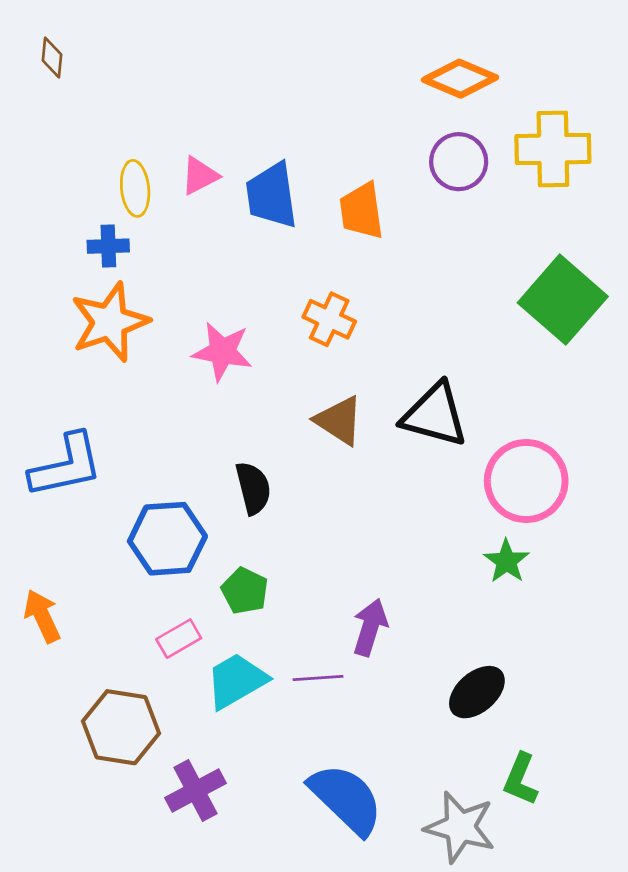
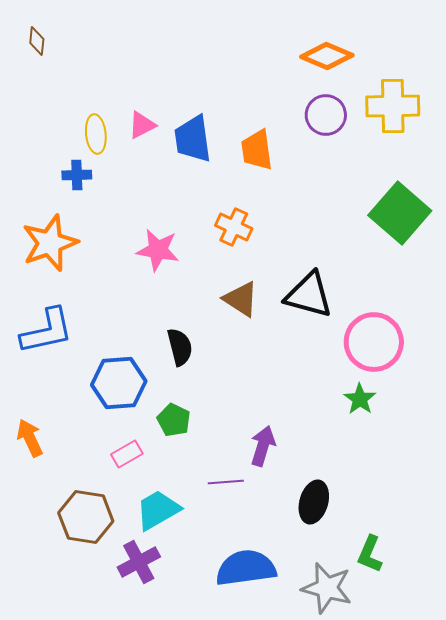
orange star: (110, 322) -> (50, 243), moved
cyan trapezoid: (236, 681) -> (158, 510), moved
black ellipse: (477, 692) -> (314, 502), moved, turned -33
blue semicircle: (346, 799) -> (246, 568), turned -52

